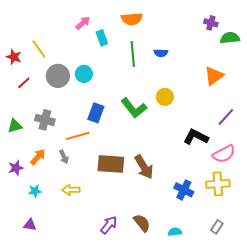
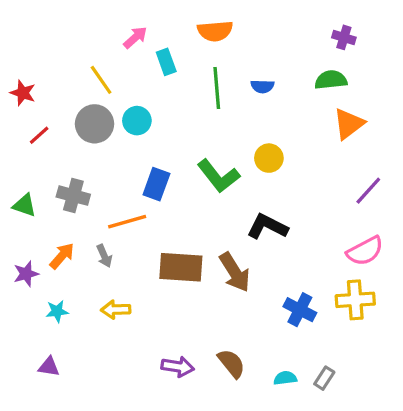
green semicircle: (230, 38) -> (331, 80), moved
yellow line: (39, 49) -> (101, 80), moved
green triangle: (15, 126) -> (24, 205), turned 35
black L-shape: (196, 137) -> (267, 227), moved
purple arrow: (109, 225) -> (178, 367), turned 60
gray rectangle: (217, 227) -> (324, 378), moved

